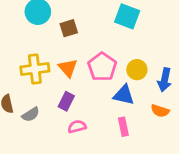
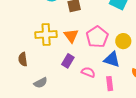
gray semicircle: (31, 114) -> (41, 83), moved
pink semicircle: (77, 127) -> (88, 72), moved, turned 32

